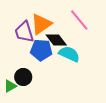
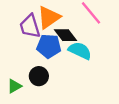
black circle: (23, 77) -> (39, 76), moved

